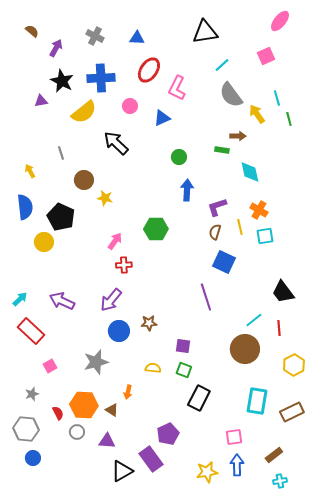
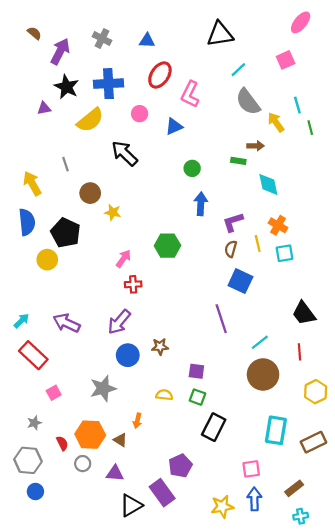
purple arrow: (56, 48) -> (60, 51), size x1.4
yellow arrow: (30, 171) -> (32, 183), size x1.6
cyan line: (254, 320) -> (260, 342), moved

